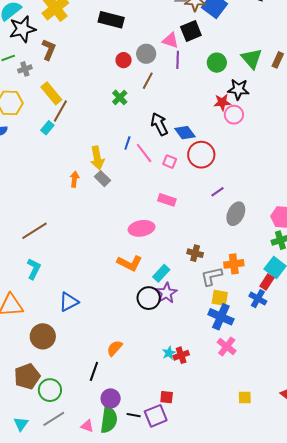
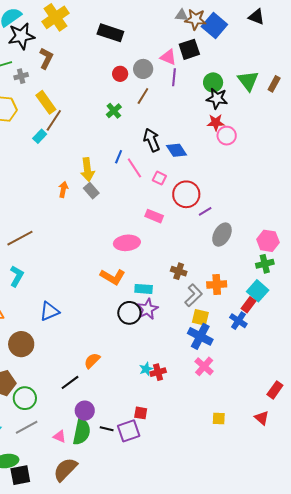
black star: (238, 89) -> (217, 98), moved
red circle: (201, 155) -> (186, 194), moved
cyan rectangle: (161, 273) -> (144, 289), turned 48
gray L-shape: (211, 276) -> (194, 295), turned 145
black line: (94, 371) -> (70, 382), turned 30

